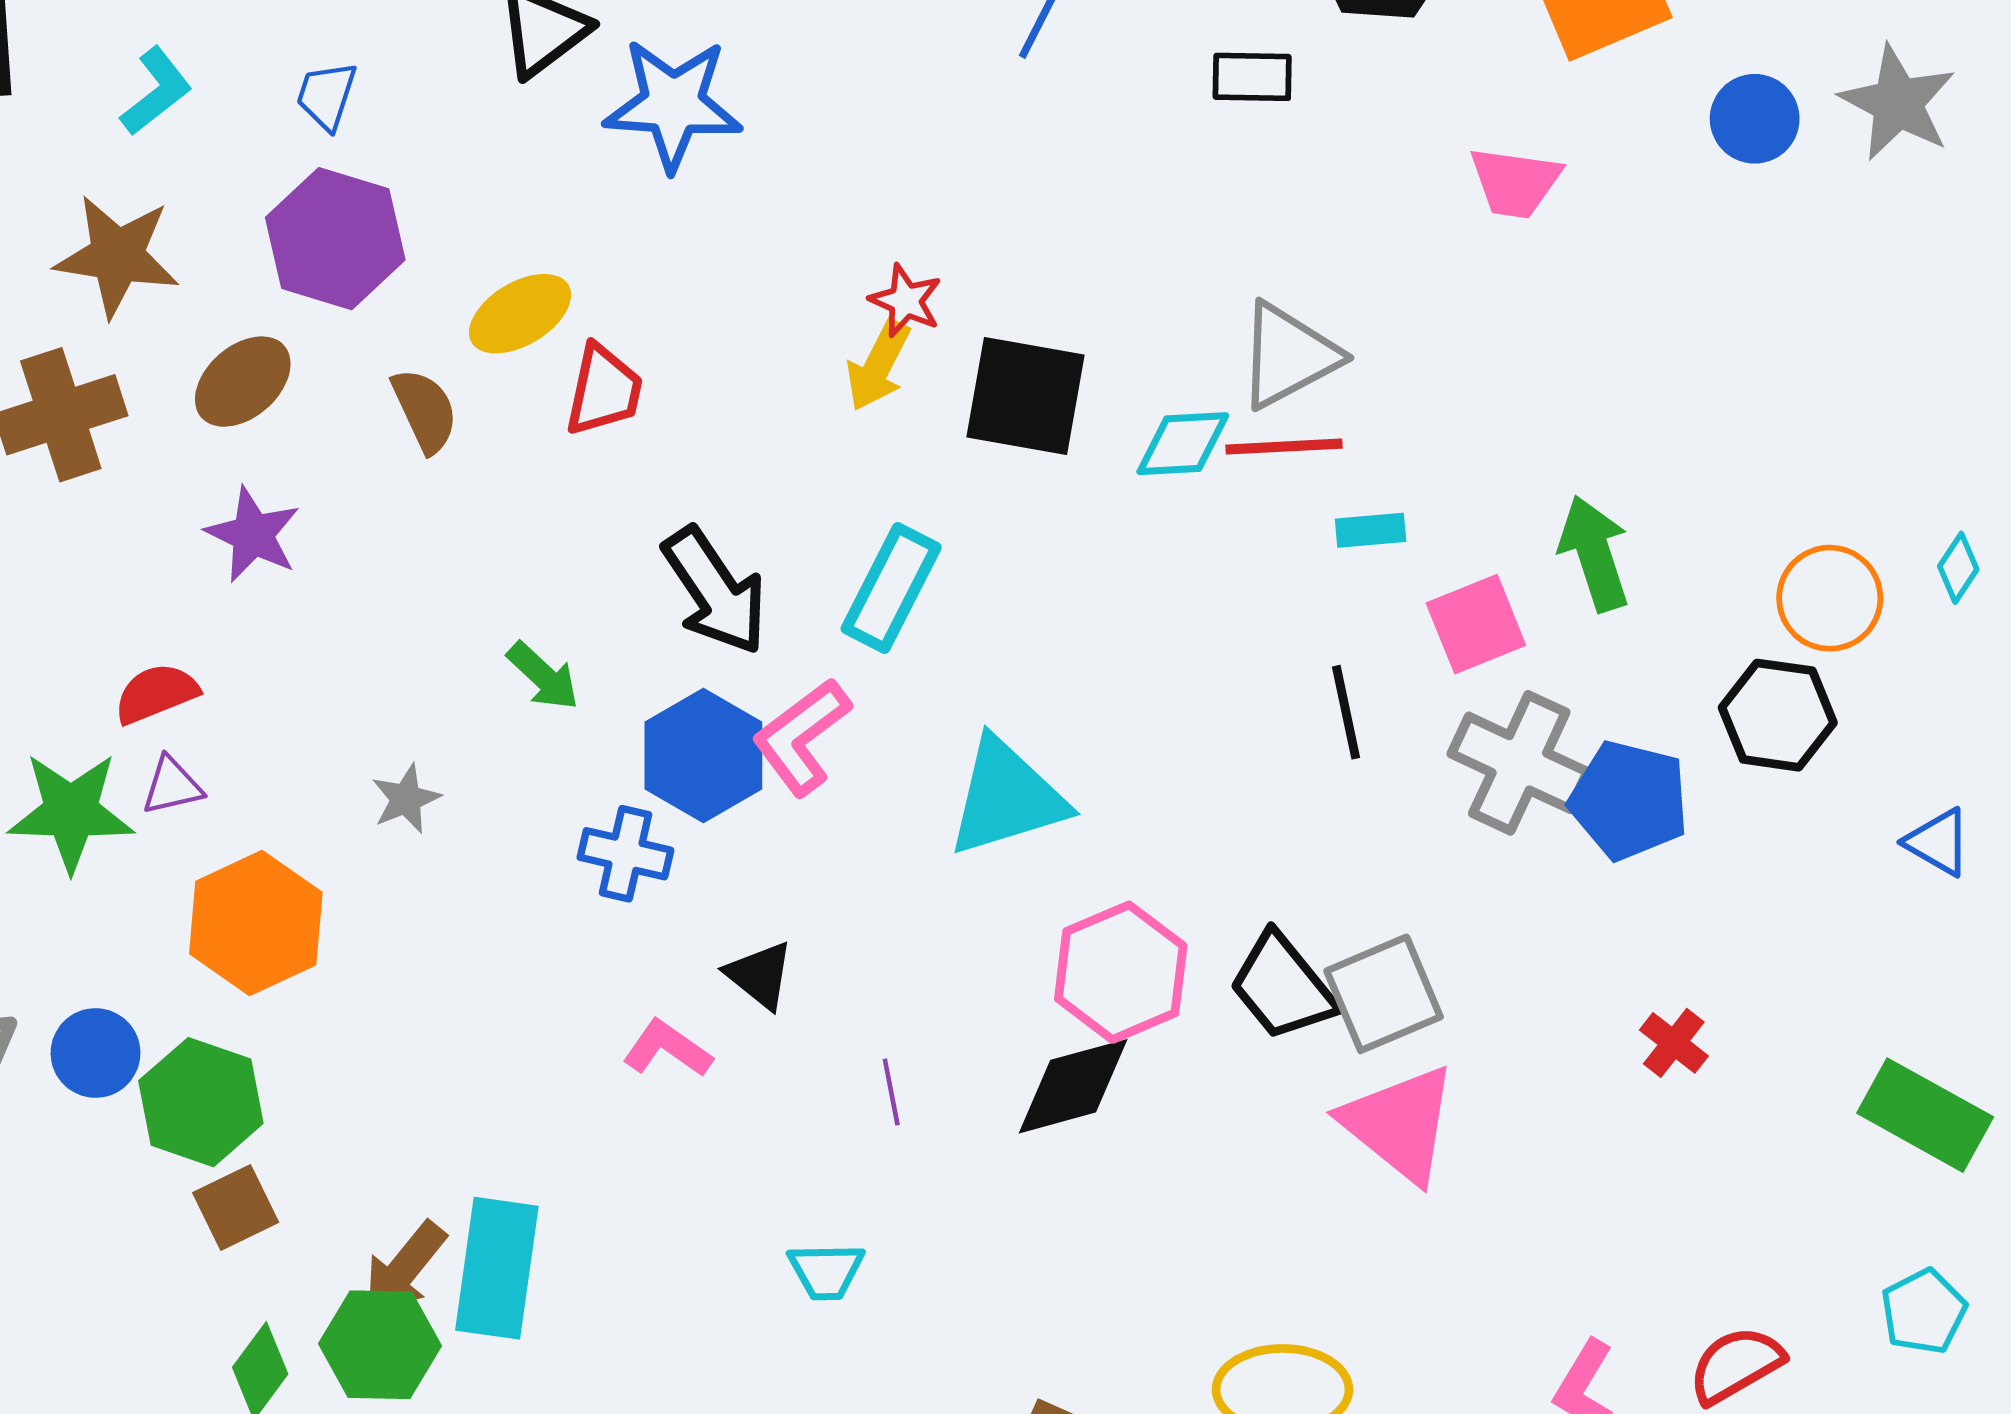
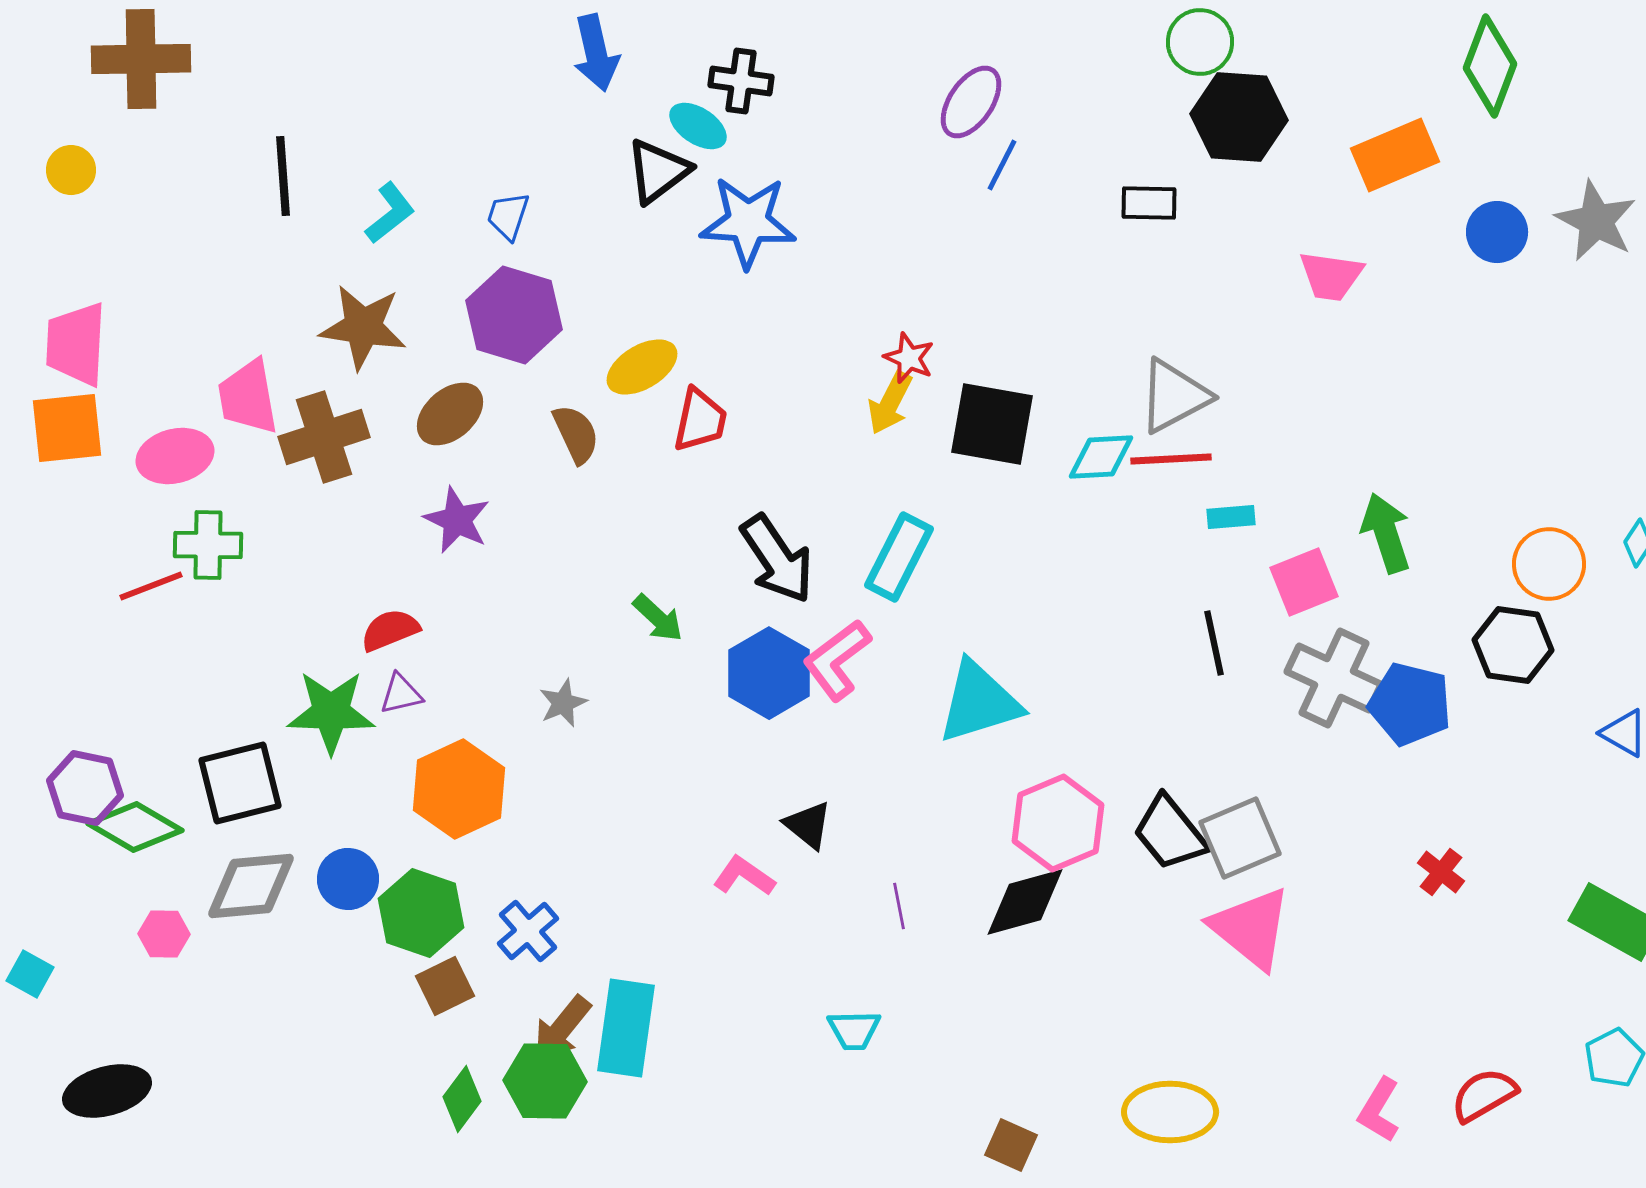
blue cross: (625, 854) -> (528, 931), moved, turned 36

